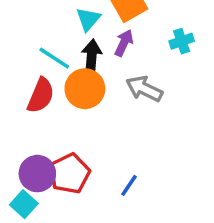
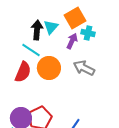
cyan cross: (182, 41) -> (88, 33), moved, turned 32
black arrow: (92, 56) -> (37, 30), moved

